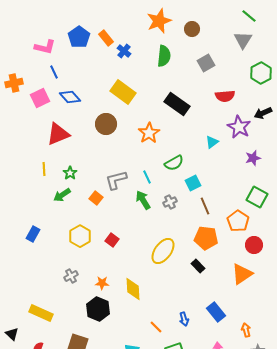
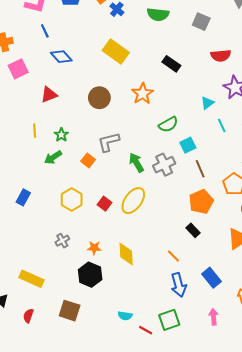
green semicircle: (164, 56) -> (158, 14), turned 90
gray square: (206, 63) -> (201, 22), turned -36
pink square: (40, 98) -> (18, 69), moved
black rectangle: (177, 104) -> (171, 64), size x0.7
brown circle: (106, 124) -> (99, 98), moved
red triangle: (58, 134) -> (49, 95), size x0.7
cyan line: (147, 177) -> (222, 125), moved
gray cross: (170, 202) -> (164, 165), size x1.5
orange pentagon: (206, 238) -> (201, 202), turned -30
yellow ellipse: (163, 251) -> (133, 201), moved
blue arrow: (184, 319) -> (179, 285), size x1.6
orange line: (156, 327) -> (173, 256), moved

